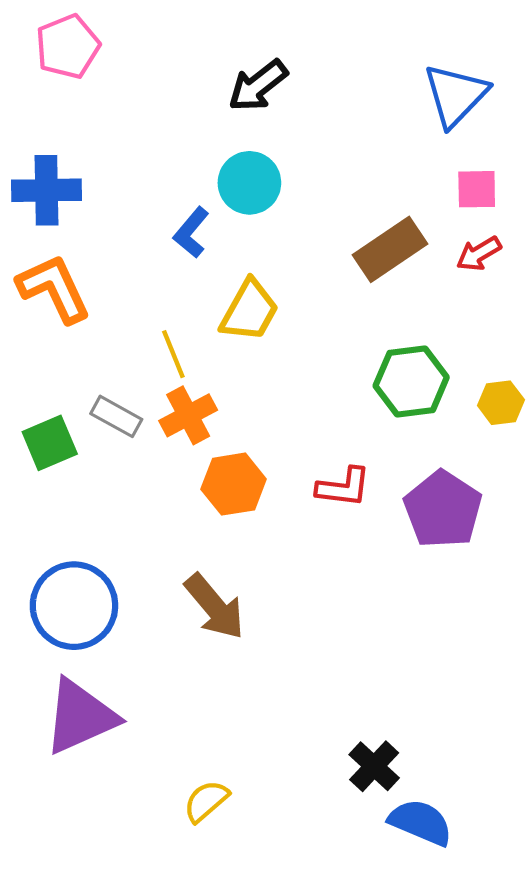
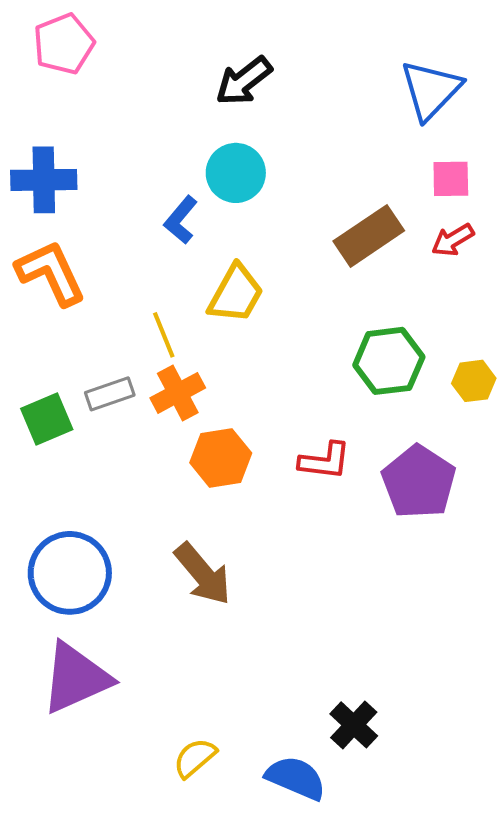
gray rectangle: (116, 416) -> (110, 394), turned -48
blue semicircle: (421, 822) -> (296, 778), moved

